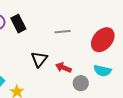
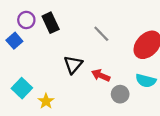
gray line: (63, 32) -> (101, 34), turned 49

